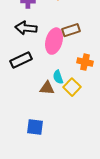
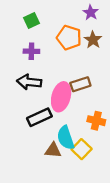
black rectangle: (21, 60) -> (39, 117), moved
cyan semicircle: (58, 77) -> (66, 138), size x1.5

